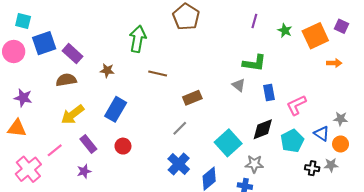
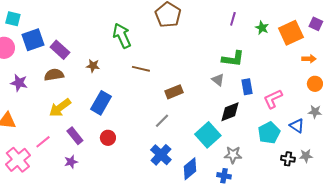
green arrow: (138, 39) -> (122, 36), turned -35
purple star: (23, 98) -> (19, 83), moved
black diamond: (263, 129) -> (230, 112), moved
orange circle: (341, 144) -> (315, 84), moved

